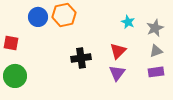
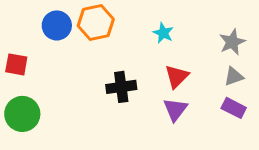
cyan star: (128, 22) -> (163, 33), moved
purple rectangle: (156, 72) -> (234, 108), turned 35

